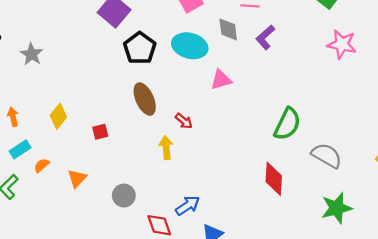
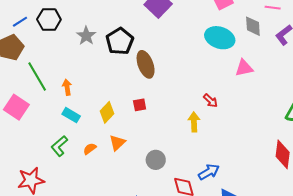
black pentagon: (140, 48) -> (120, 41), moved
brown ellipse: (145, 99) -> (146, 64), moved
yellow diamond: (58, 116) -> (107, 112), moved
cyan rectangle: (20, 149) -> (71, 115), turned 60
orange semicircle: (42, 165) -> (90, 149), moved

